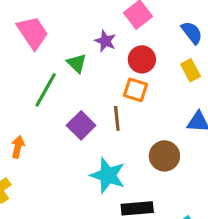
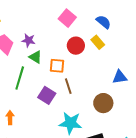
purple star: (105, 41) -> (28, 40), moved
yellow rectangle: (191, 70) -> (98, 42), moved
orange square: (135, 90) -> (57, 66), moved

